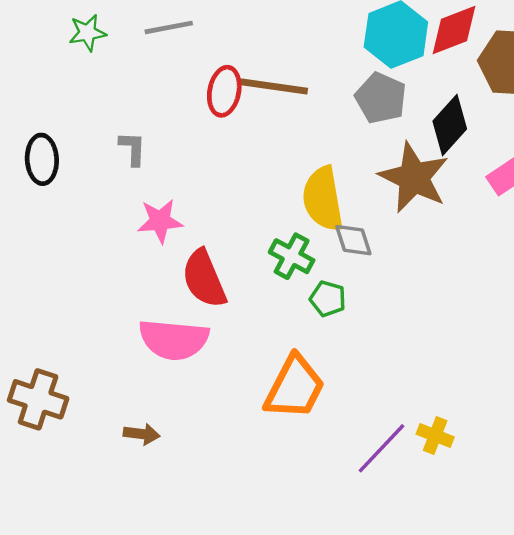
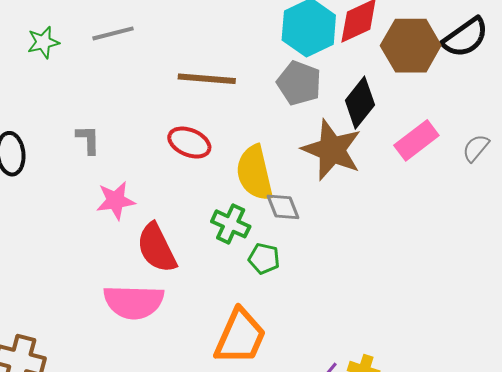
red ellipse: (224, 91) -> (189, 143), moved, turned -75

